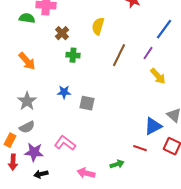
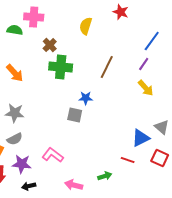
yellow semicircle: (98, 26) -> (86, 26), moved
purple line: (148, 53) -> (144, 64), moved
green cross: (73, 55) -> (61, 67), size x1.6
blue star: (64, 92) -> (86, 98), moved
gray star: (27, 101) -> (15, 113), turned -30

